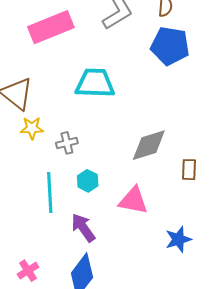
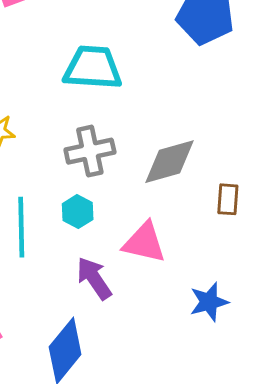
gray cross: (67, 143) -> (90, 151), moved, size x1.5
purple arrow: (83, 228) -> (94, 278), moved

